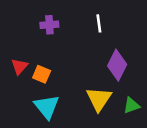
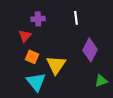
red triangle: (19, 66) -> (25, 36), moved
yellow triangle: (99, 99) -> (56, 65), moved

